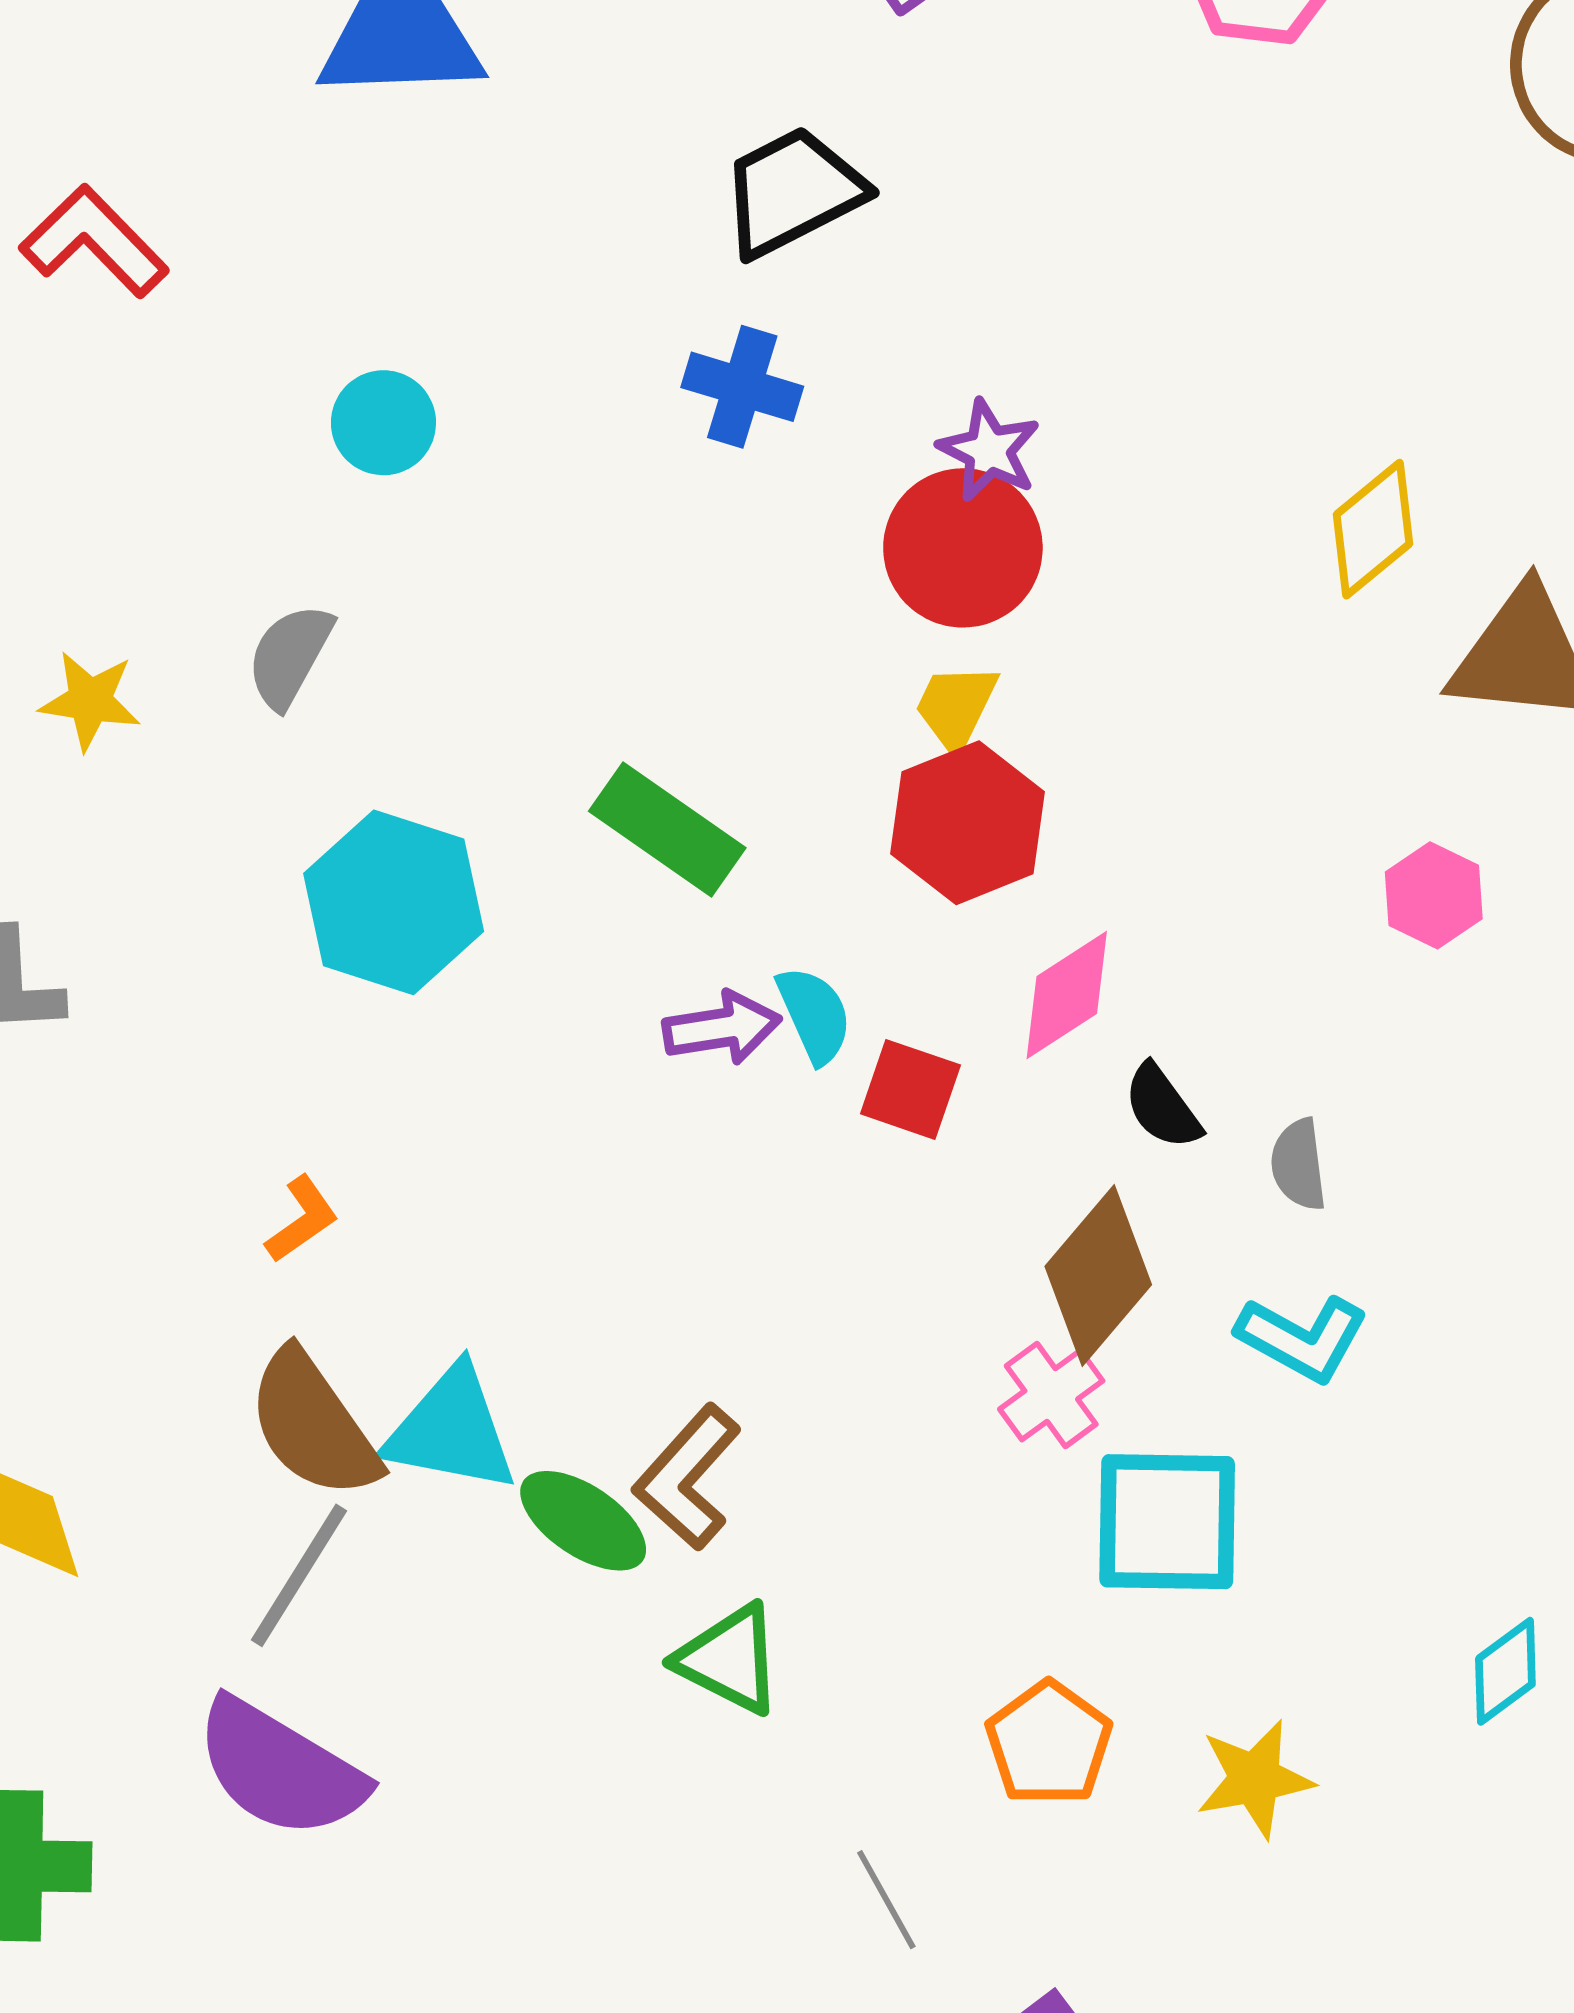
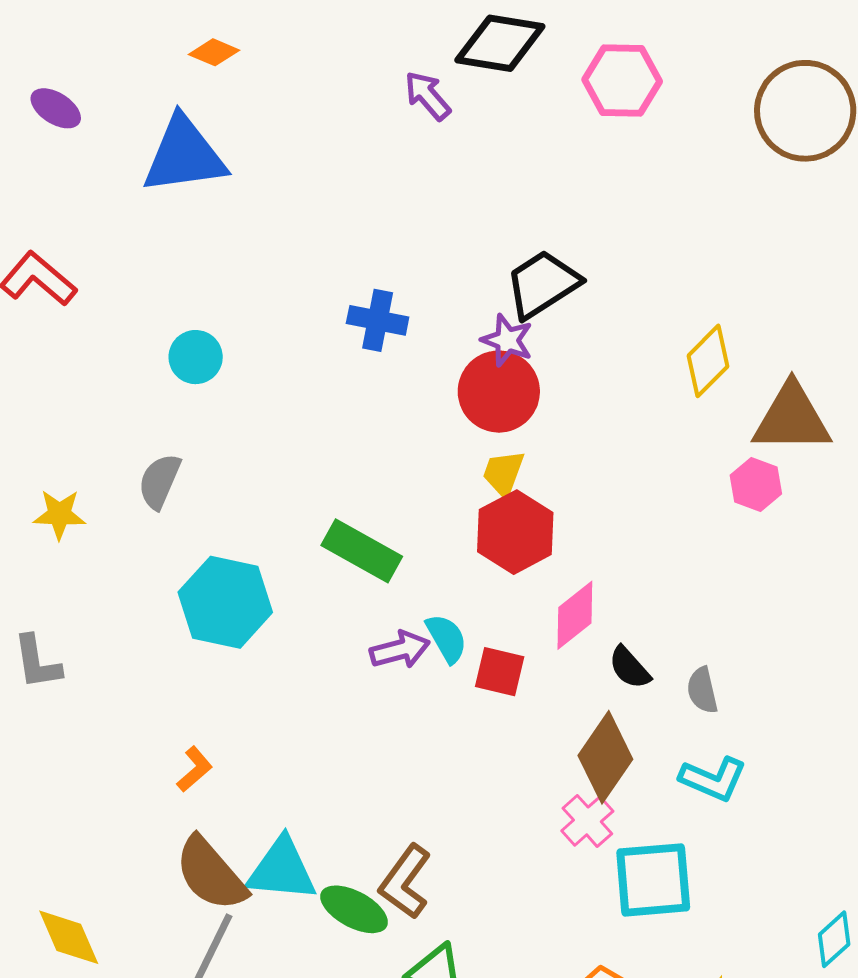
black trapezoid: (793, 192) -> (542, 284), moved
pink hexagon: (1434, 895) -> (756, 485), moved

